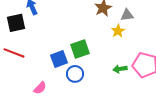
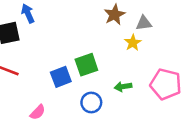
green arrow: (120, 69) -> (123, 87), moved
blue circle: (75, 74) -> (91, 102), moved

